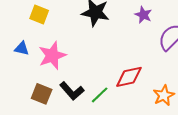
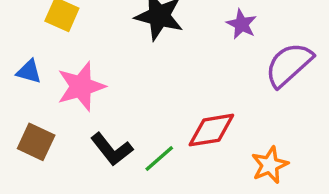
brown square: (42, 94) -> (36, 142), moved

